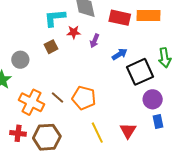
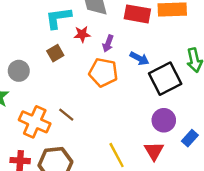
blue arrow: (120, 54) -> (139, 58), turned 63
orange pentagon: (84, 98) -> (103, 72), moved
purple circle: (153, 99) -> (164, 120), moved
blue rectangle: (158, 122) -> (190, 138), turned 56

